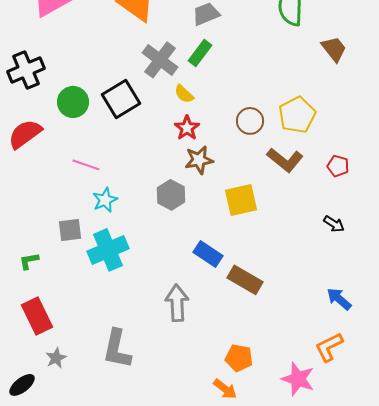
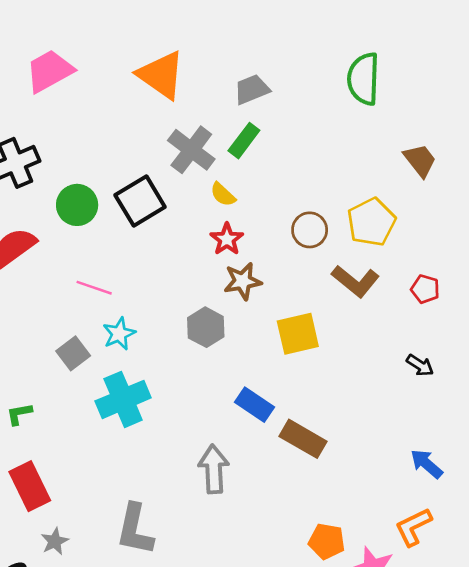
brown trapezoid: (334, 49) -> (420, 160), moved
gray square: (70, 230) -> (73, 353), moved, turned -30
orange pentagon: (239, 358) -> (327, 541), moved

